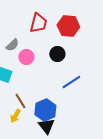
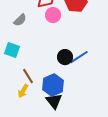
black circle: (57, 54) -> (65, 57), moved
pink circle: (26, 57) -> (53, 15), moved

